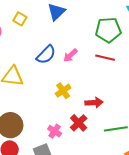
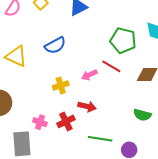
pink arrow: (70, 55) -> (89, 75), moved
pink cross: (55, 131) -> (40, 122), turned -32

